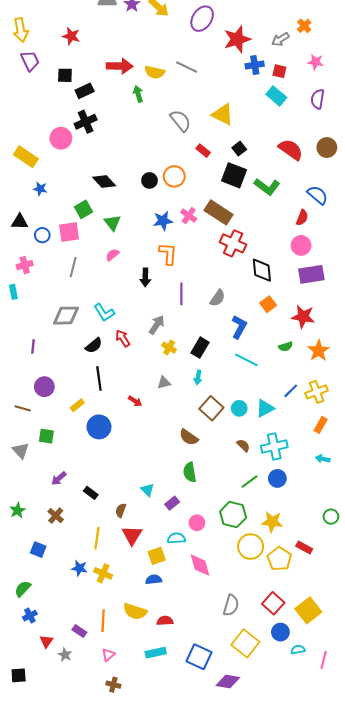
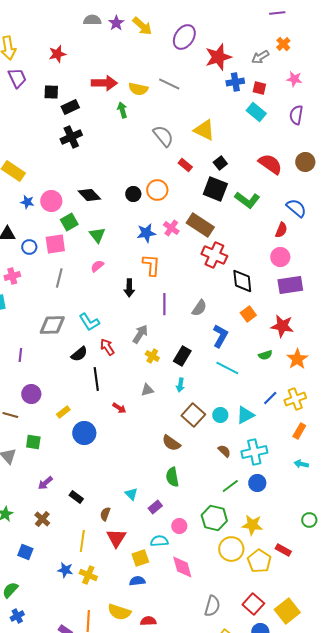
red star: (71, 36) -> (57, 54), turned -30
pink circle: (61, 138) -> (51, 201), moved
black line: (99, 378) -> (96, 379), moved

